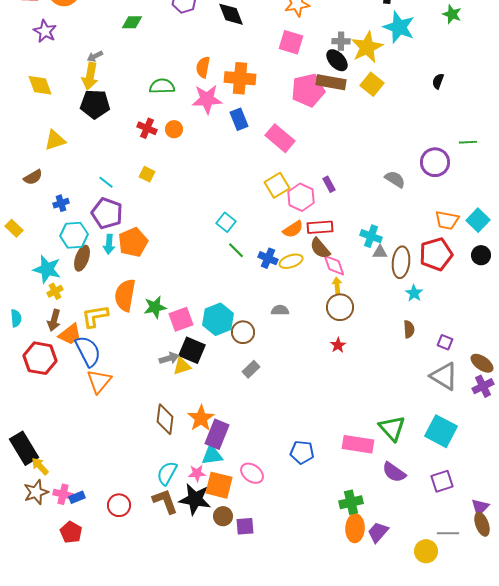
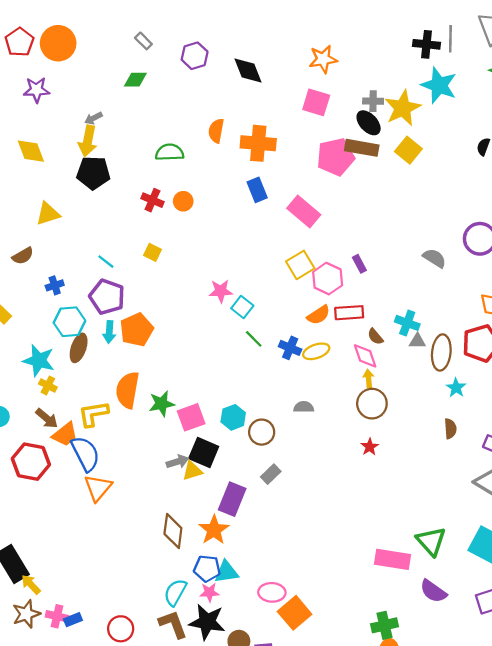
purple star: (45, 31) -> (37, 90), turned -30
pink star: (207, 99) -> (221, 291), moved, size x0.7
brown semicircle: (320, 248) -> (375, 337), moved, size x0.7
yellow cross: (55, 291) -> (48, 385), turned -35
cyan hexagon: (218, 319) -> (233, 417), size x0.7
brown arrow: (54, 320) -> (47, 418), turned -65
purple rectangle: (217, 434) -> (232, 499), moved
blue pentagon: (302, 452) -> (207, 569), moved
pink ellipse: (252, 473) -> (272, 592), turned -35
orange square: (219, 485) -> (295, 613), moved, turned 36

